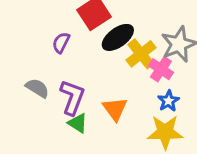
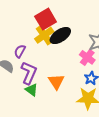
purple semicircle: (61, 43) -> (20, 51), moved
yellow cross: (141, 54) -> (44, 35), moved

